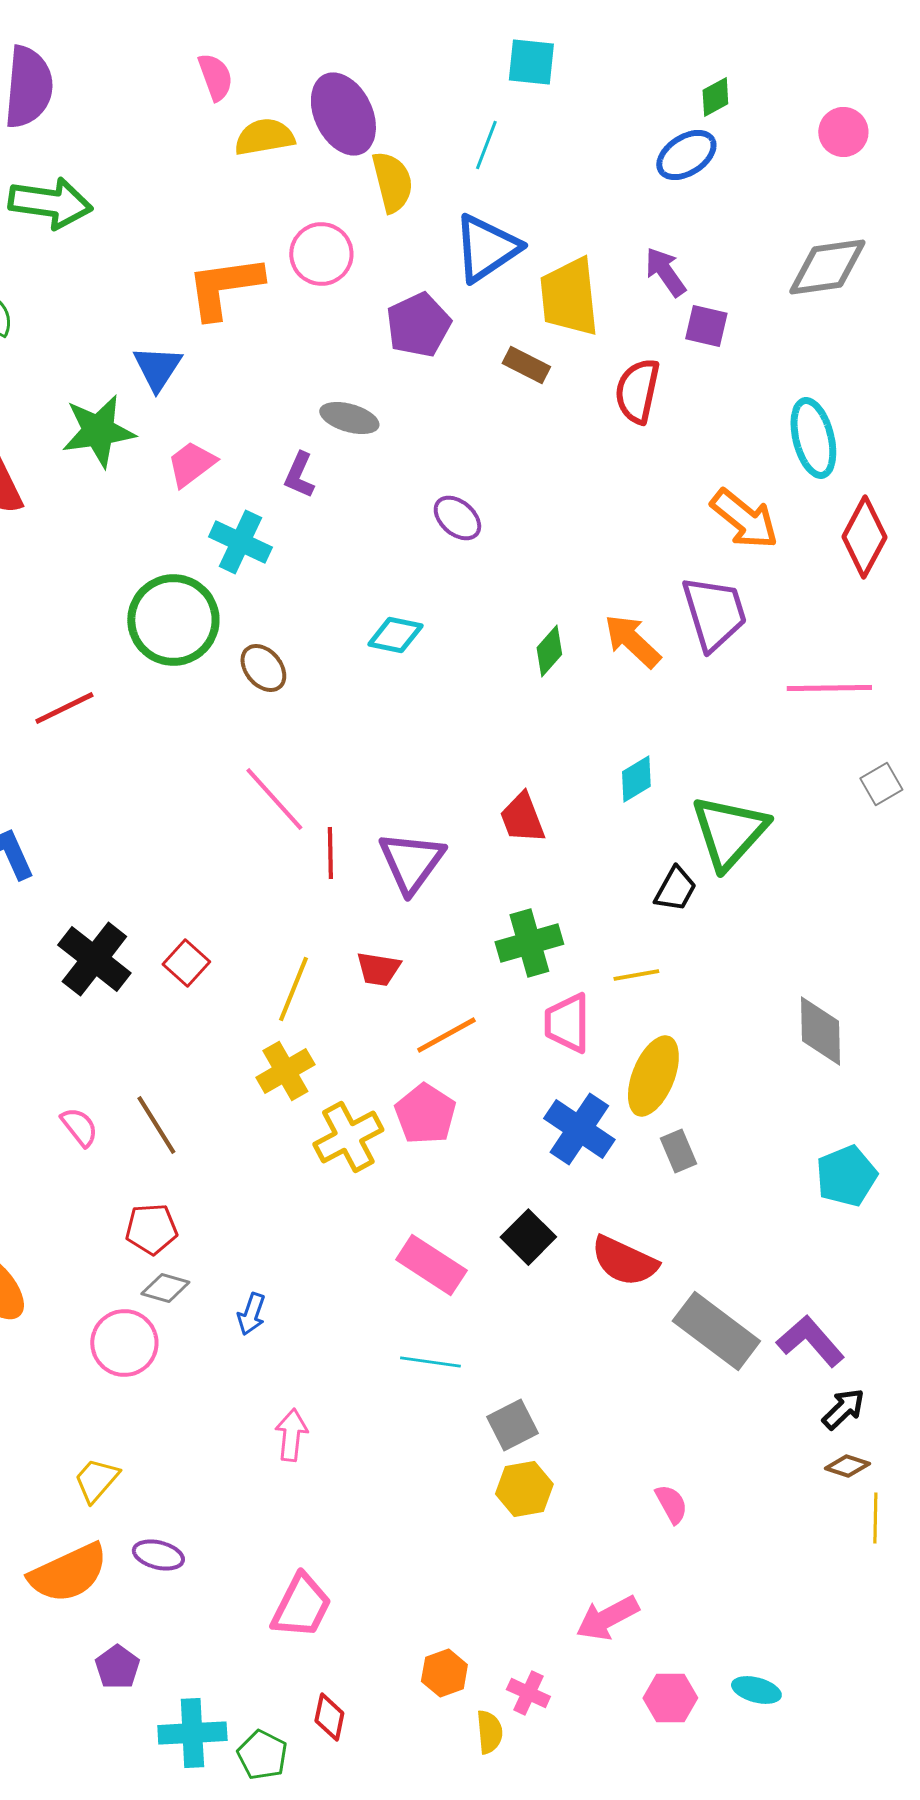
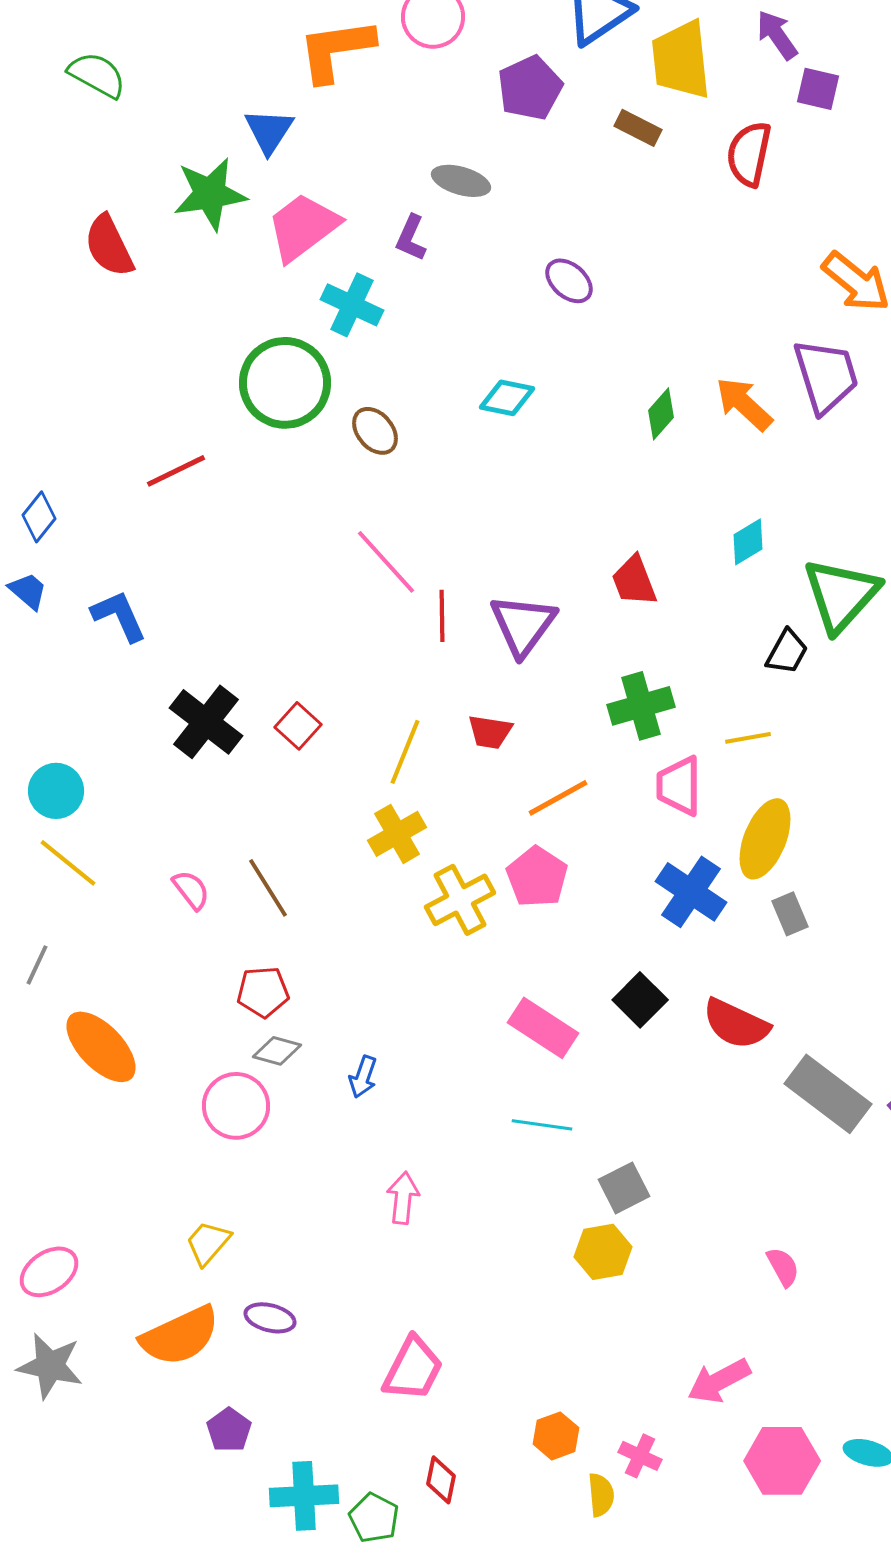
pink trapezoid: (191, 464) -> (303, 227), size x1.5
yellow hexagon: (524, 1489) -> (603, 1252), moved
pink hexagon: (670, 1698) -> (782, 1461), size x1.4

